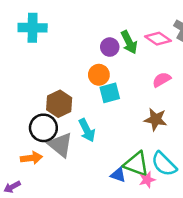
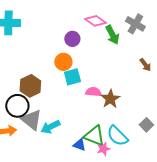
pink diamond: (158, 39) -> (95, 21), moved
green arrow: (129, 42) -> (112, 35), moved
pink semicircle: (162, 80) -> (93, 92), moved, turned 35
brown star: (156, 119) -> (110, 99), turned 30
cyan arrow: (87, 130) -> (50, 127), moved, turned 90

